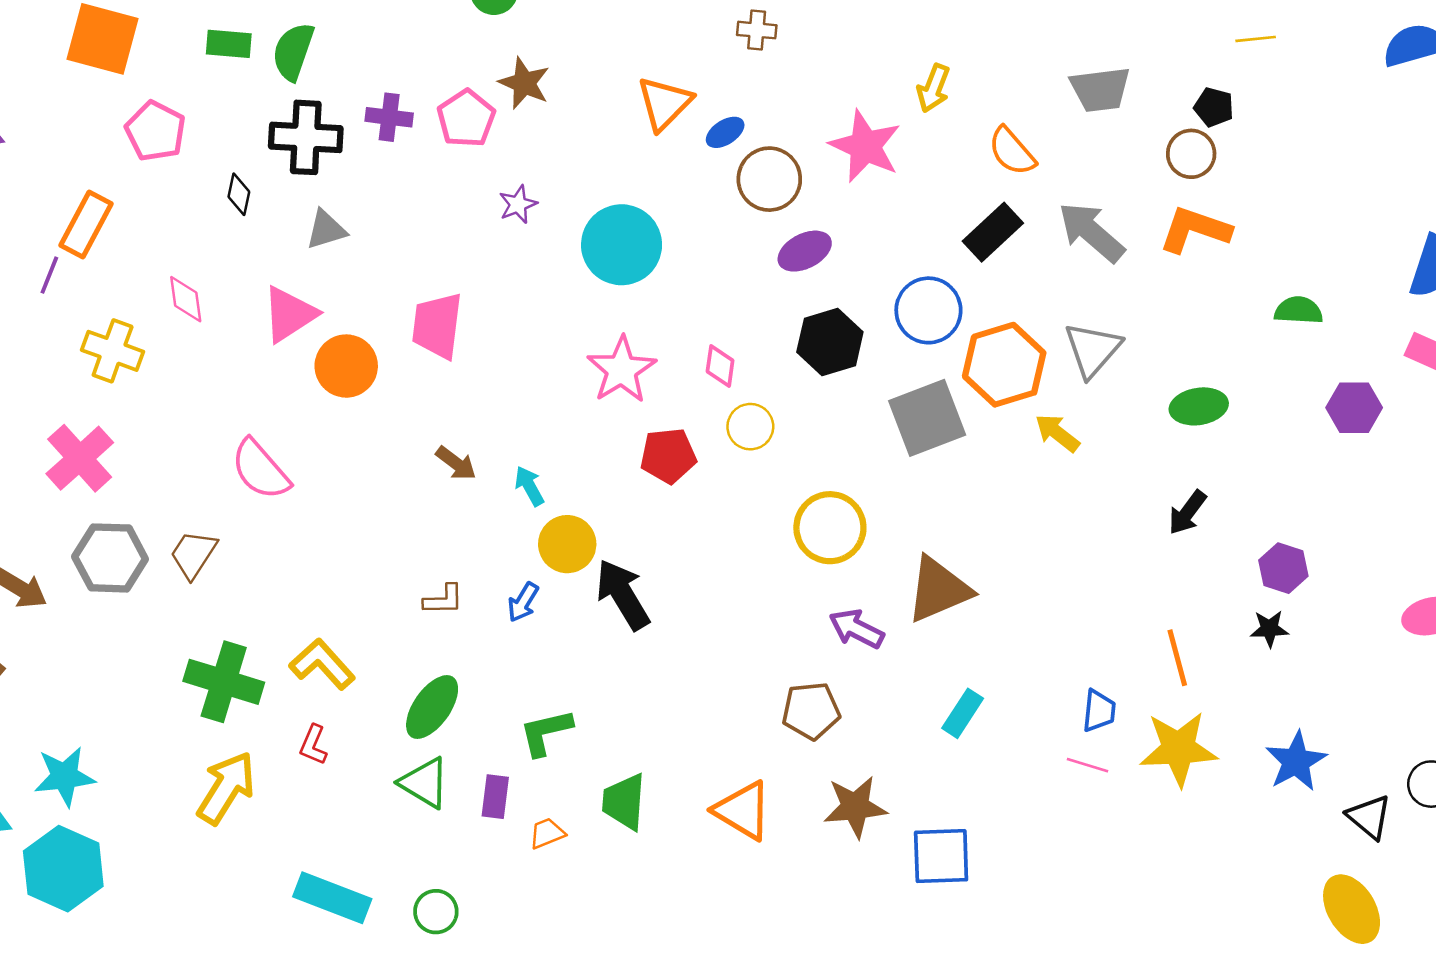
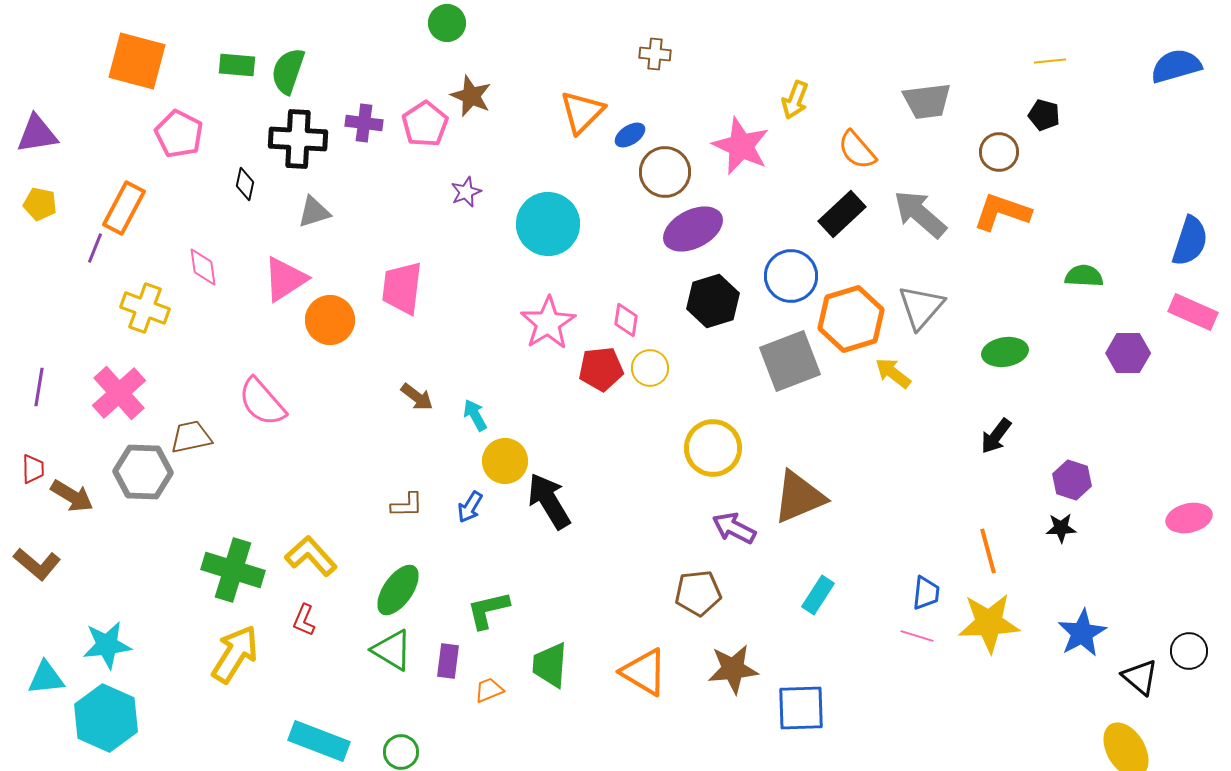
black pentagon: (1214, 107) -> (1044, 115), moved
purple ellipse: (805, 251) -> (693, 229), size x1.4
red pentagon: (668, 456) -> (601, 369), moved
brown trapezoid: (193, 554) -> (191, 437), moved, turned 45

